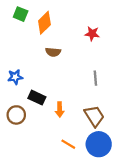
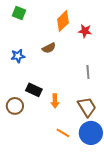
orange diamond: (44, 23) -> (63, 21), moved
brown semicircle: (53, 52) -> (49, 48), turned -32
blue star: (15, 77) -> (18, 56), moved

